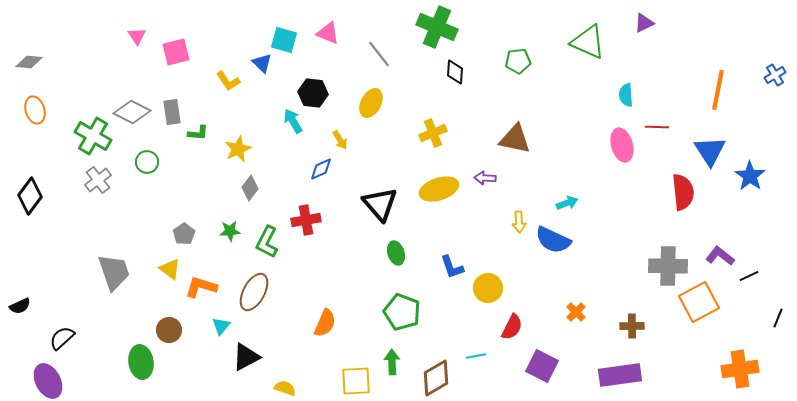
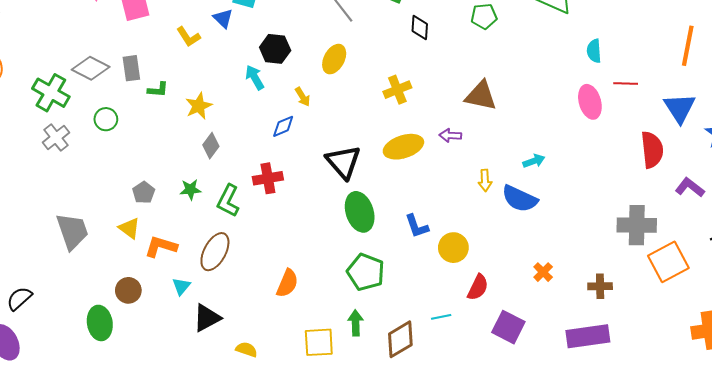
green ellipse: (396, 253) -> (360, 212), size x1.6
purple L-shape: (720, 256) -> (690, 187), moved

